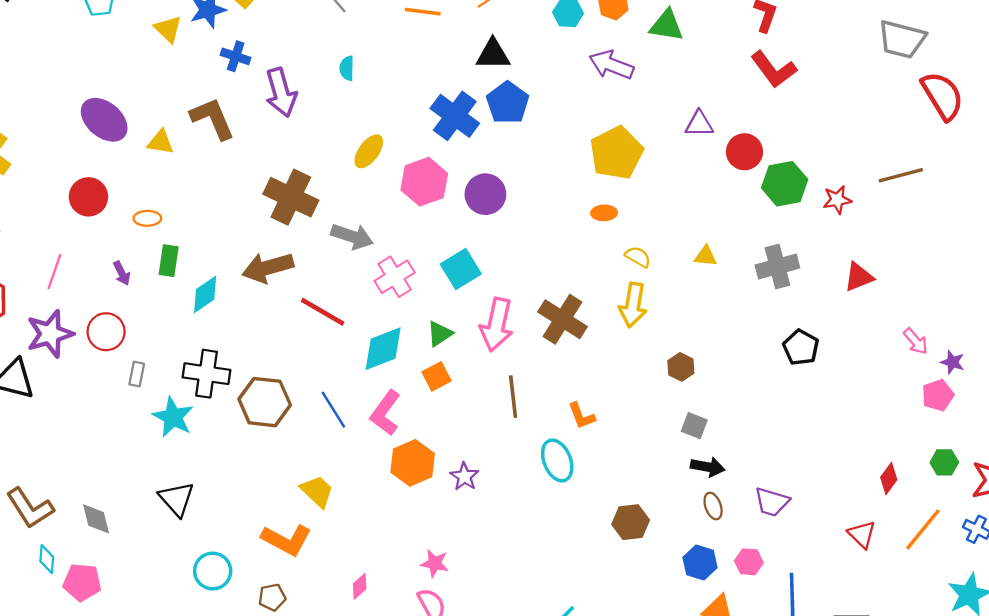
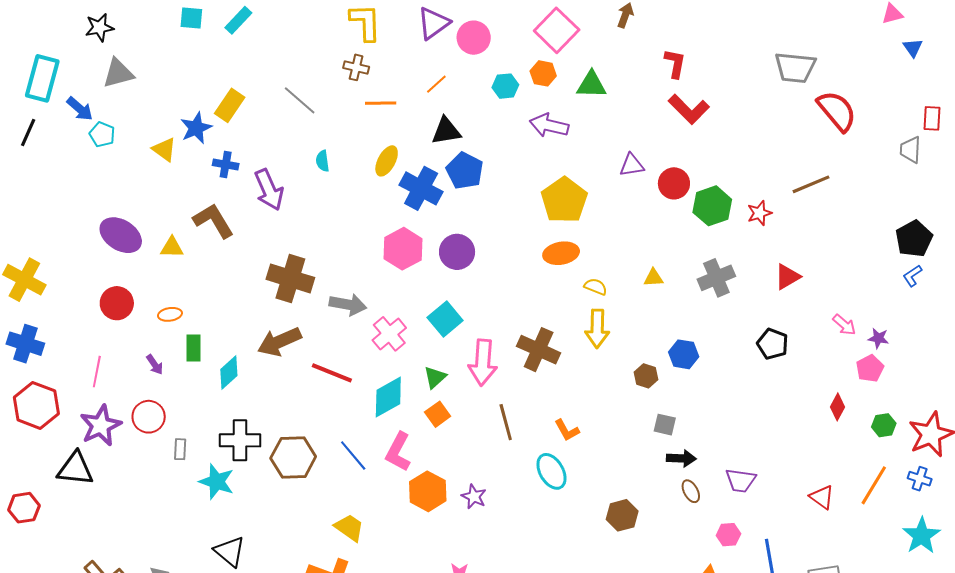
yellow ellipse: (369, 151) -> (387, 161), moved
orange ellipse: (604, 213) -> (561, 253), size x1.6
black pentagon: (801, 347) -> (772, 344), moved
red diamond: (889, 479) -> (837, 407), moved
blue hexagon: (700, 563) -> (684, 354), moved

